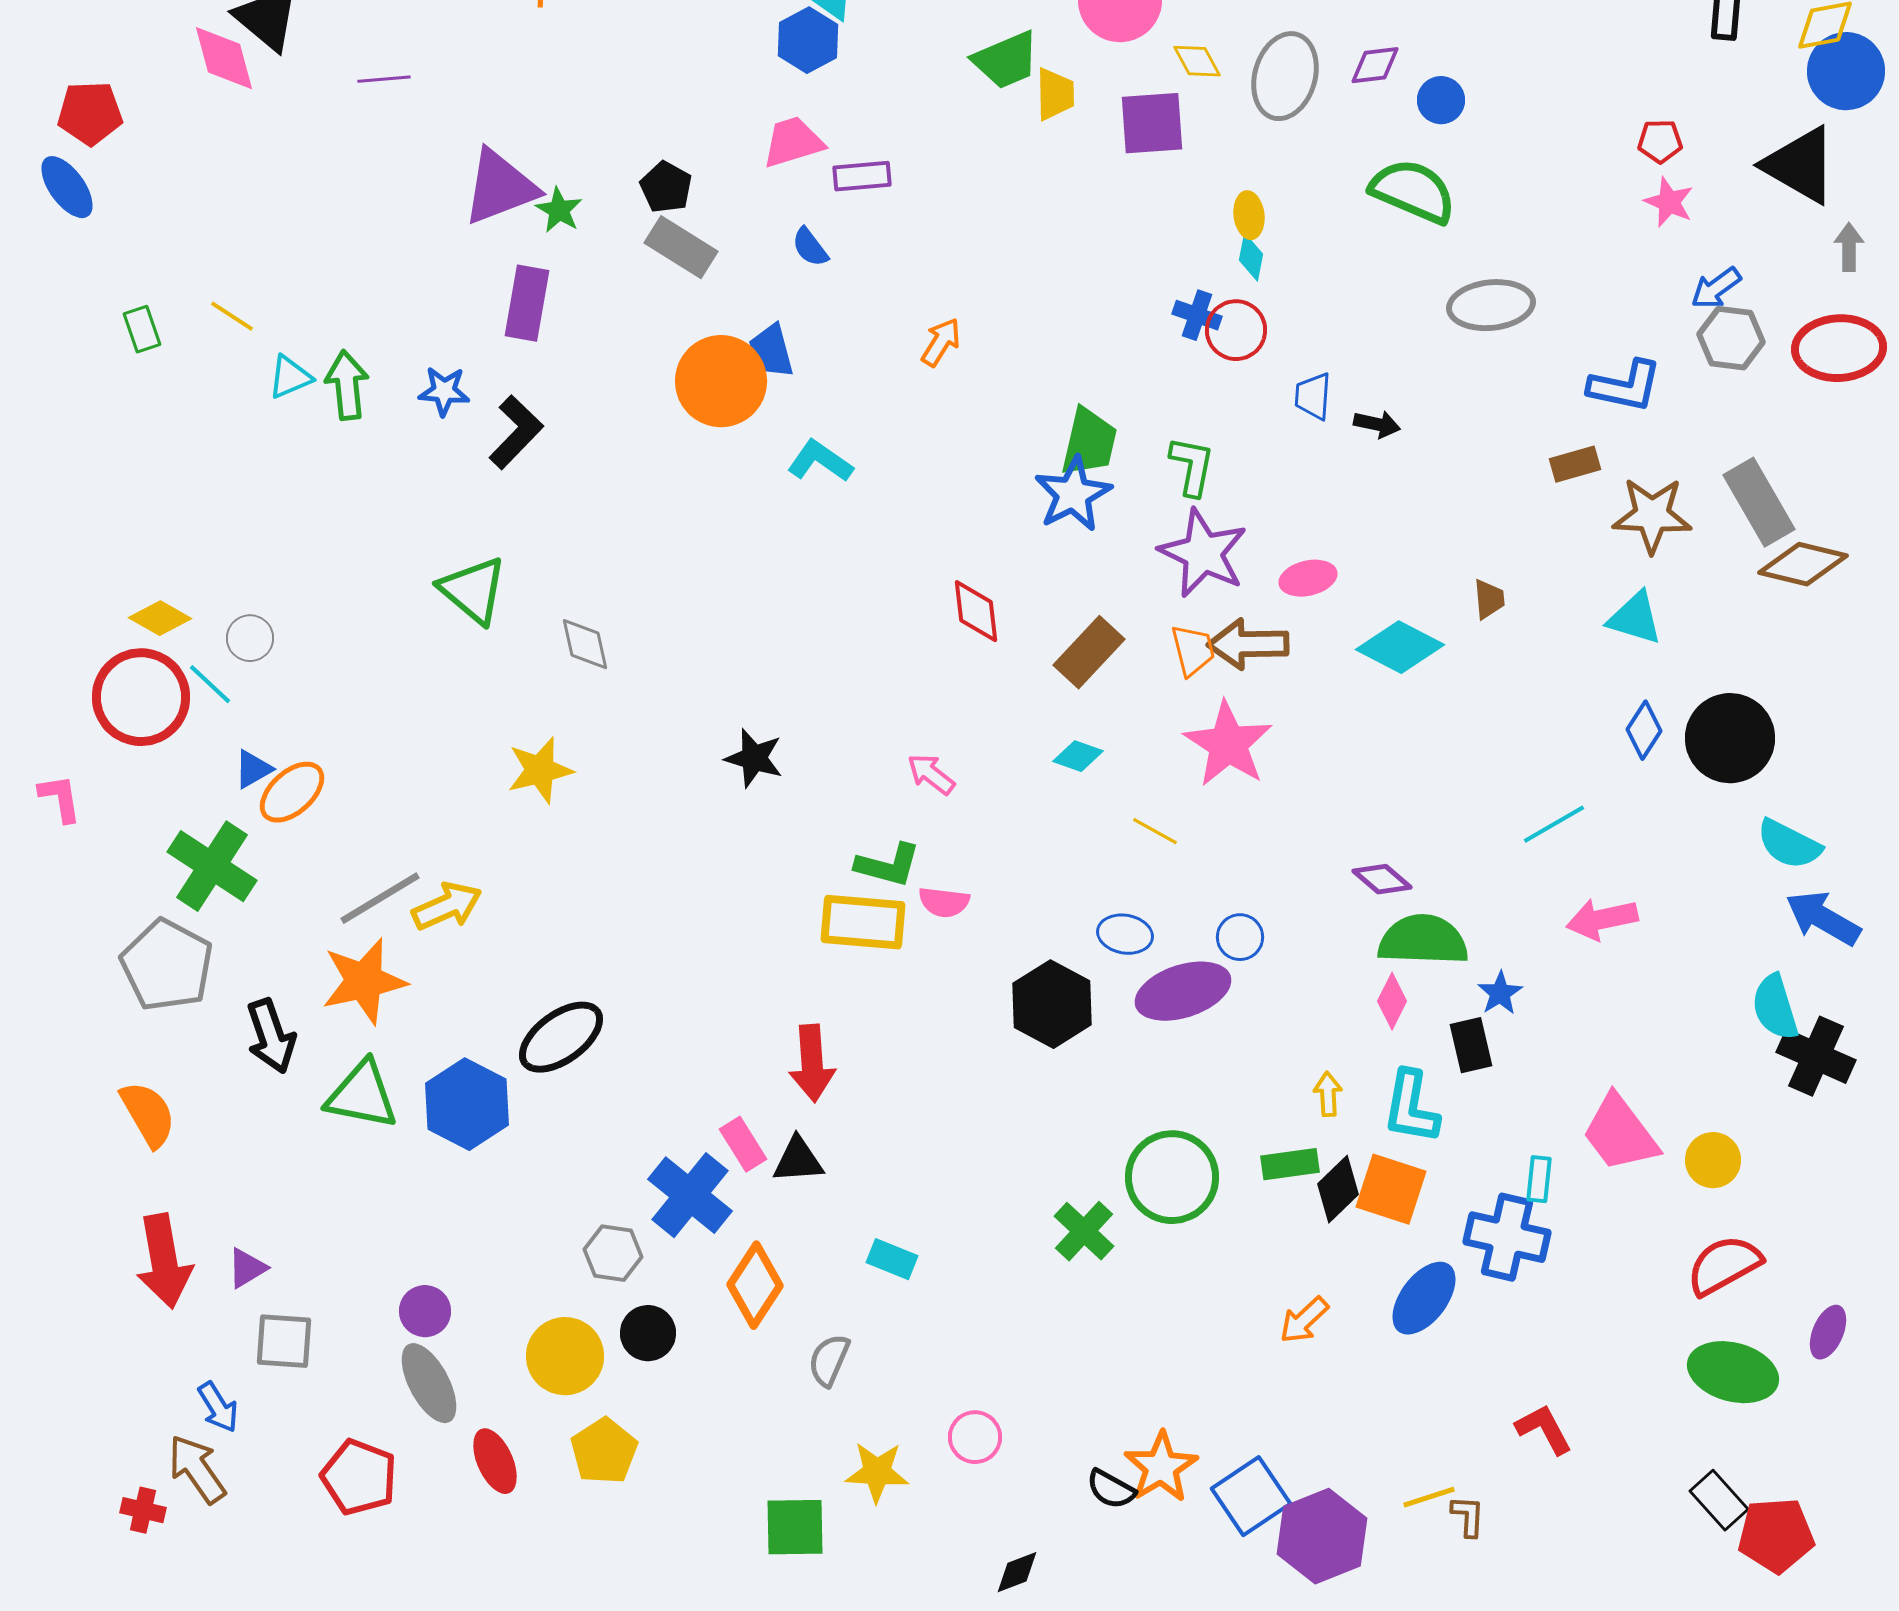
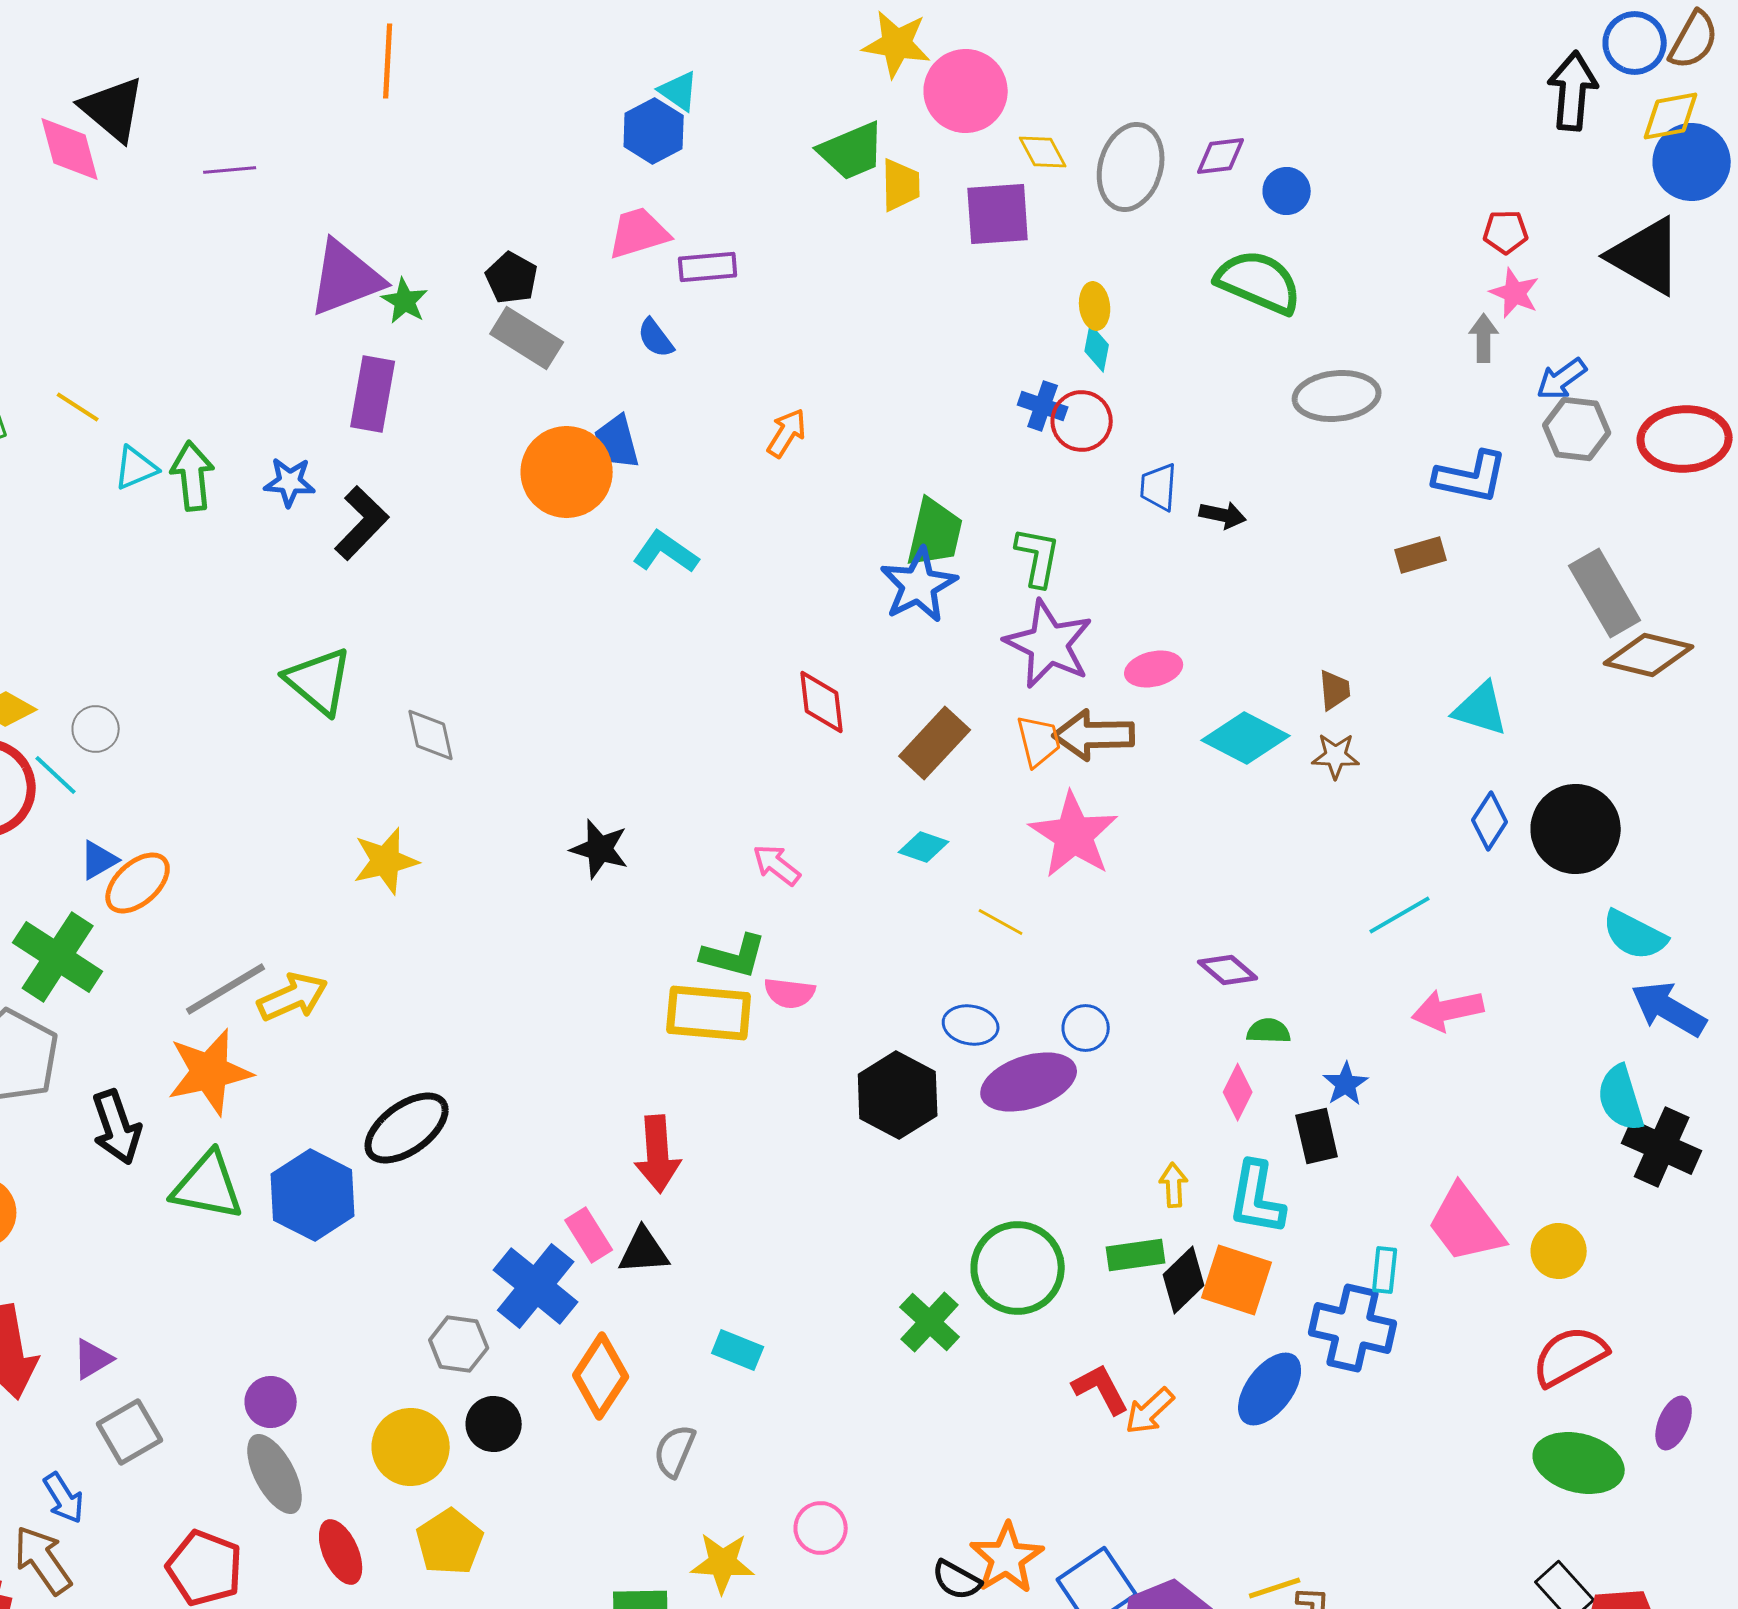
gray arrow: (1849, 247) -> (1484, 338), moved
brown star: (1652, 515) -> (1336, 756), moved, size x0.6
green semicircle: (1423, 940) -> (1269, 1031), size x0.5
gray square: (284, 1341) -> (130, 1432), turned -34
red L-shape: (1544, 1429) -> (1101, 1389), moved

